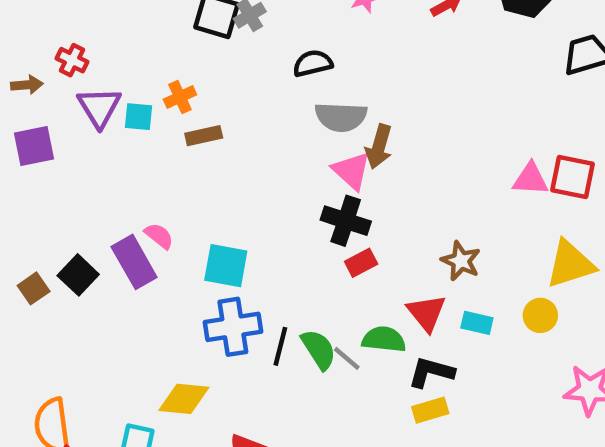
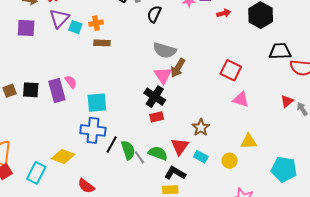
black semicircle: (313, 63) -> (154, 14), moved, turned -66
red square: (573, 177) -> (231, 70), moved
yellow triangle: (570, 264) -> (249, 141), size x0.7
cyan square: (226, 266) -> (97, 103), turned -30
black square: (78, 275) -> (31, 90), turned 36

